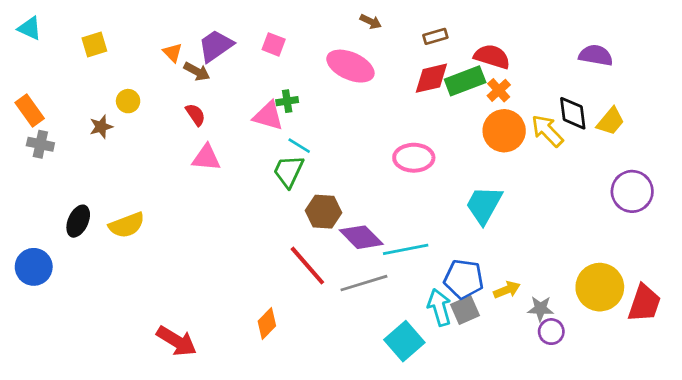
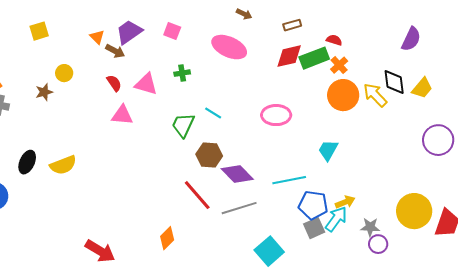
purple semicircle: (596, 55) -> (411, 39), turned 105
red semicircle: (492, 57) -> (334, 40), size x0.6
pink triangle: (268, 116) -> (146, 84), moved
cyan line: (299, 146) -> (213, 113), moved
cyan trapezoid: (484, 205) -> (328, 150), size x0.7
cyan line: (406, 249) -> (289, 180), moved
yellow arrow: (507, 290) -> (345, 202), moved
cyan arrow: (439, 307) -> (336, 219), moved, turned 52

